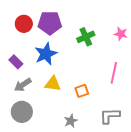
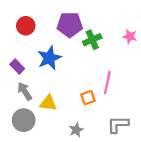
purple pentagon: (50, 23) -> (70, 25), moved
pink line: (114, 73) -> (107, 83), moved
yellow triangle: (53, 84) -> (48, 103), moved
gray arrow: (23, 85) -> (25, 91), turned 90

